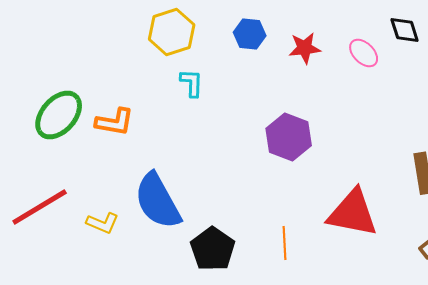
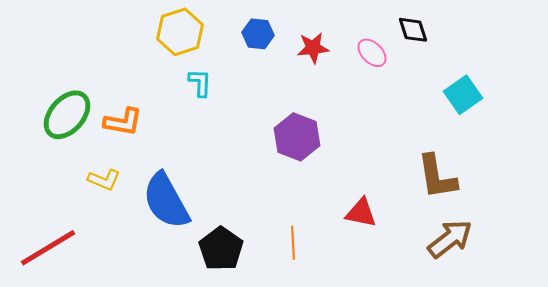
red line: (40, 207) -> (48, 248), moved
red triangle: (353, 213) -> (361, 213), size x0.6
yellow L-shape: (103, 223) -> (104, 180), moved

